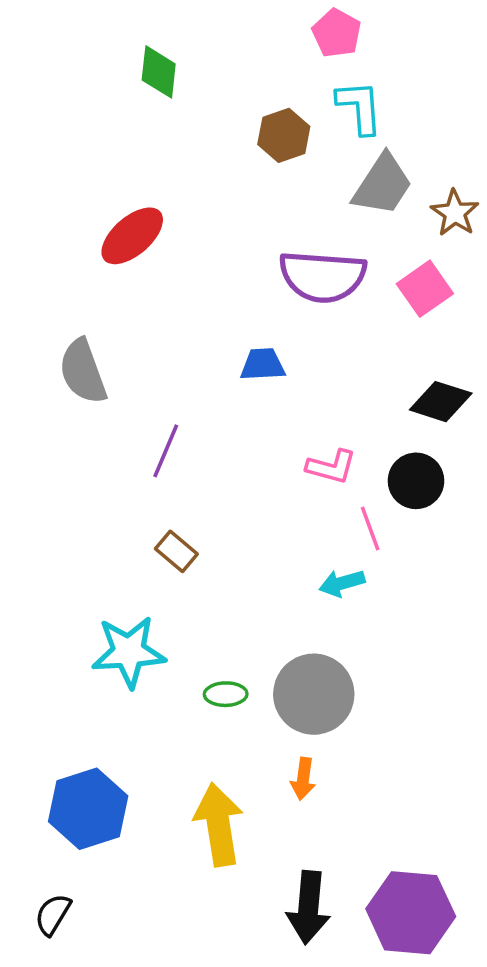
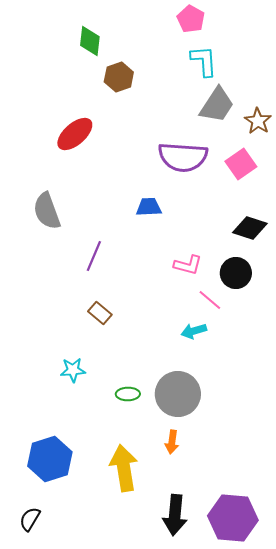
brown hexagon: (284, 135) -> (119, 77), moved
pink line: (370, 528) -> (210, 300), turned -30
cyan star: (129, 652) -> (73, 370), size x0.6

